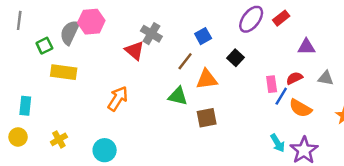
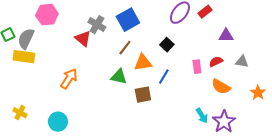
gray semicircle: (70, 32) -> (26, 39), moved
blue square: (203, 36) -> (128, 20), moved, size x1.6
blue line: (281, 96) -> (164, 77), moved
yellow cross: (59, 139) -> (20, 113), turned -32

